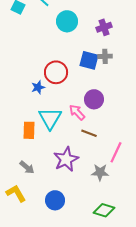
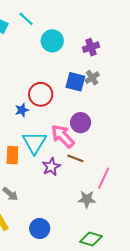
gray cross: (105, 56) -> (92, 78), turned -32
pink arrow: (77, 112) -> (63, 136), size x1.4
purple star: (66, 159) -> (51, 167), moved, size x0.7

